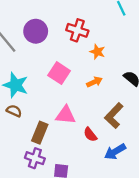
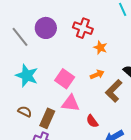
pink square: (59, 73) -> (65, 79), moved
brown semicircle: (14, 111) -> (25, 111), moved
brown L-shape: (114, 116) -> (114, 91), moved

